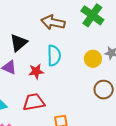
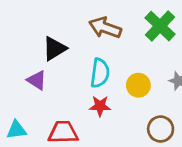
yellow circle: (93, 59) -> (138, 85), moved
red star: (36, 71) -> (100, 106), moved

